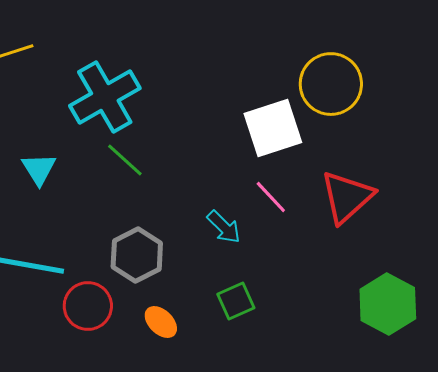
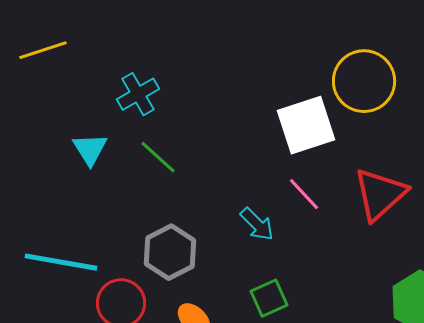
cyan cross: (105, 97) -> (138, 94), size x0.6
cyan triangle: (39, 169) -> (90, 149), moved

